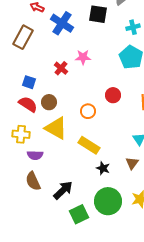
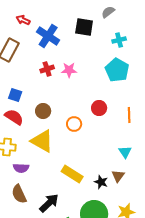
red cross: (61, 68) -> (47, 69), moved, turned 32
brown circle: (49, 102) -> (43, 111), moved
yellow rectangle: (89, 145) -> (72, 174), moved
black star: (103, 168) -> (101, 182), moved

